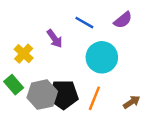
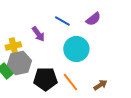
yellow cross: (24, 54) -> (13, 46), turned 35
gray hexagon: (42, 95) -> (19, 63), moved
orange line: (94, 98) -> (70, 82), turned -60

